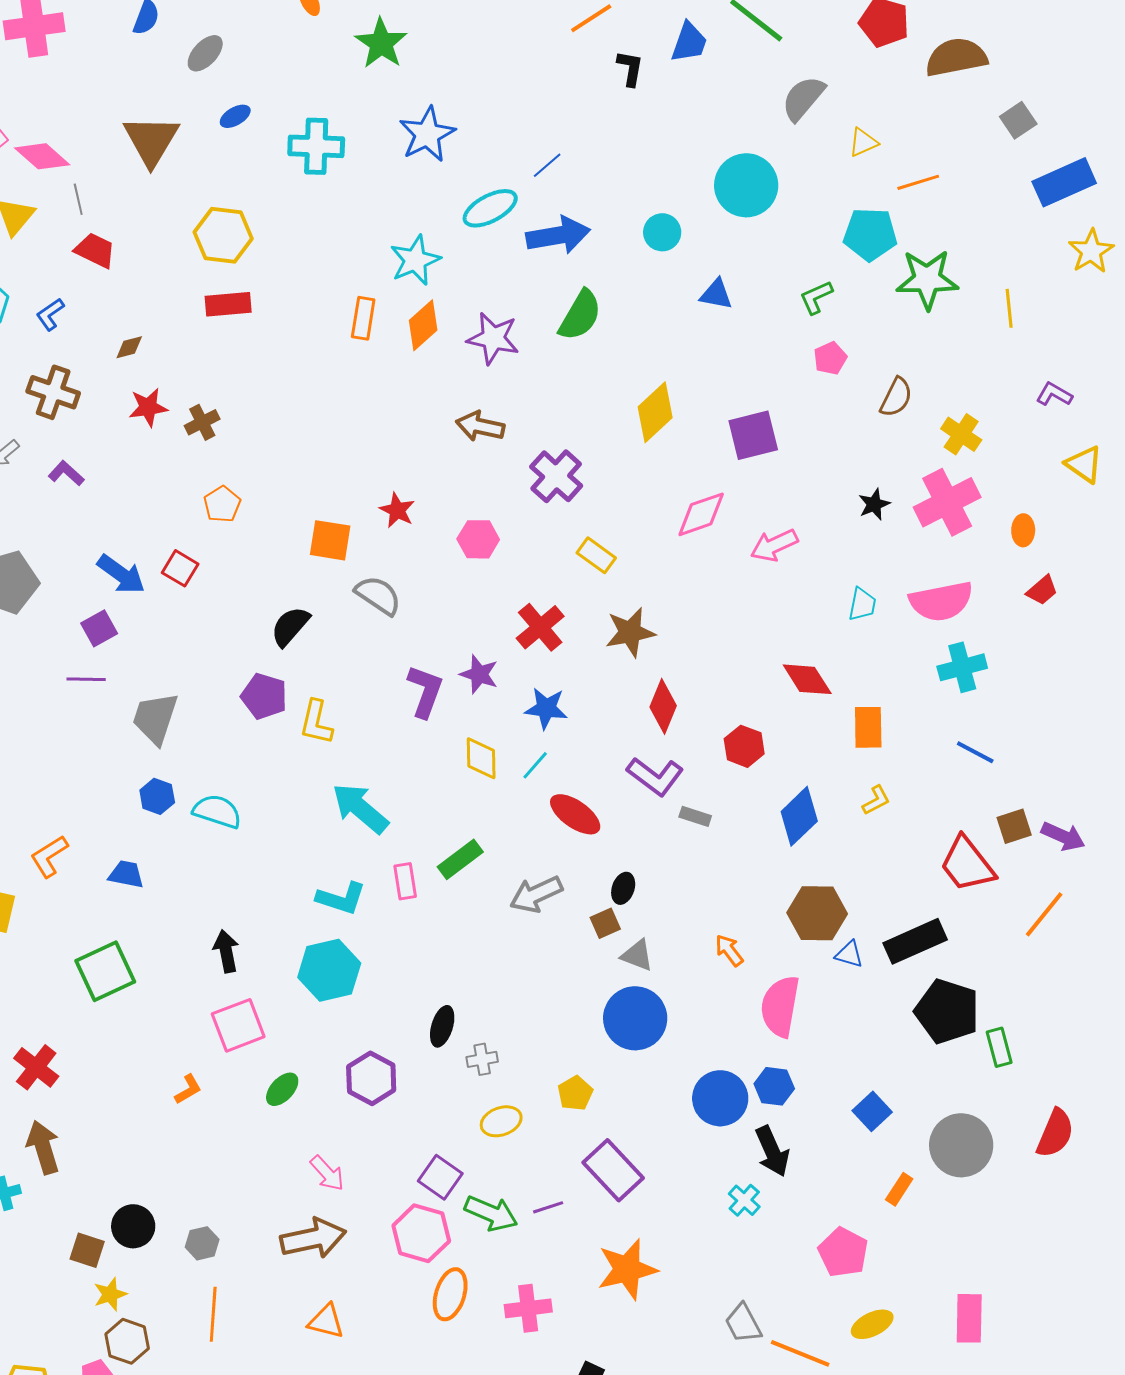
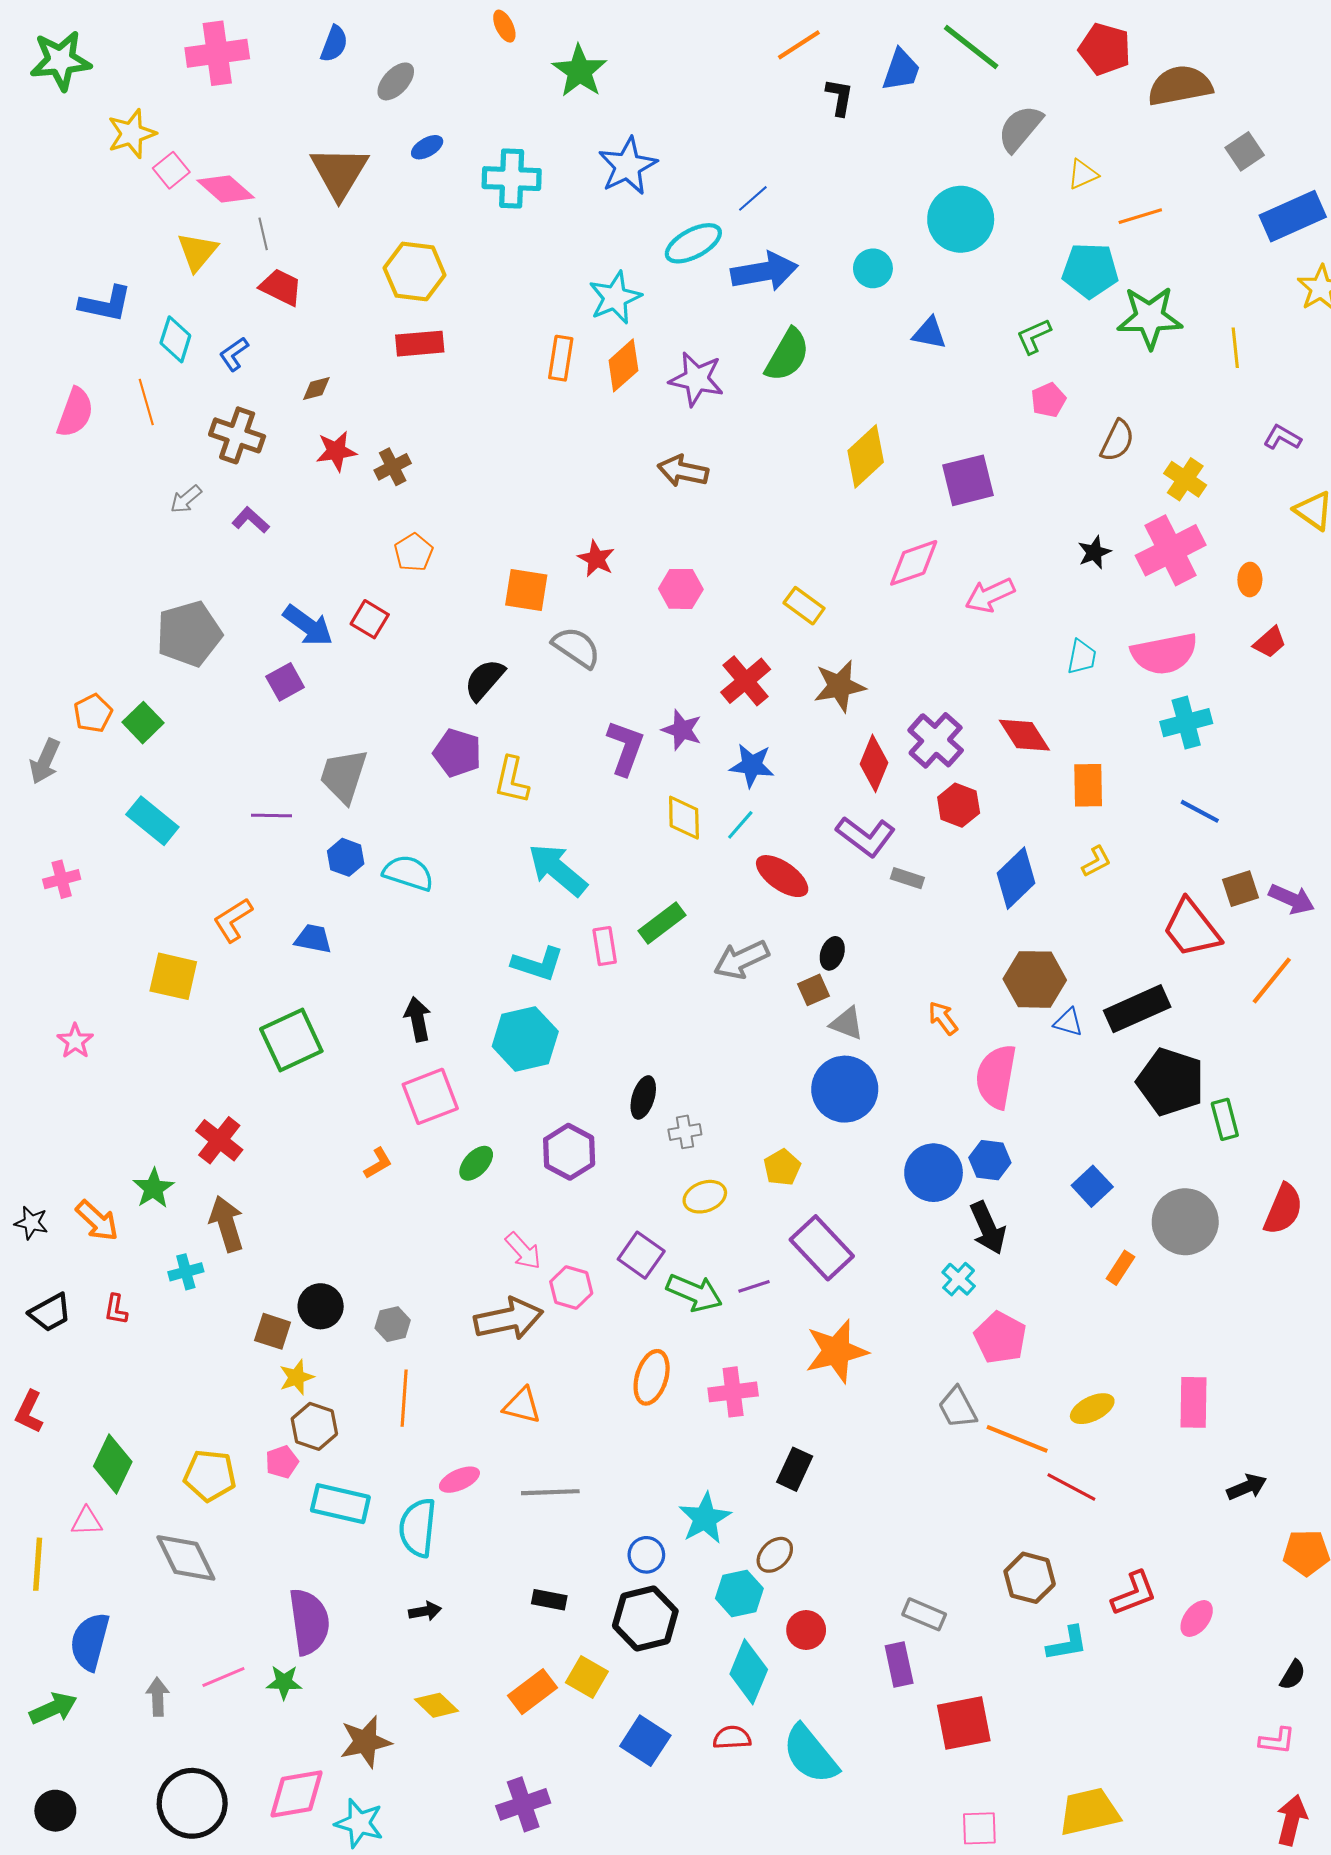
purple cross: (556, 476) -> (936, 740), moved
purple line: (86, 679) -> (271, 816), moved
pink hexagon: (421, 1233) -> (571, 1287), moved, size x0.7
pink pentagon: (843, 1252) -> (1000, 1338), moved

